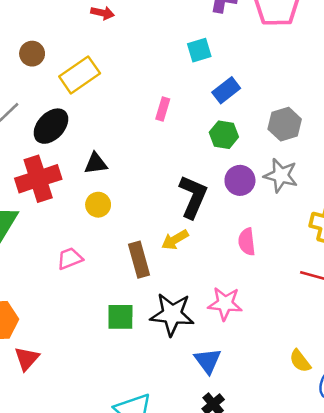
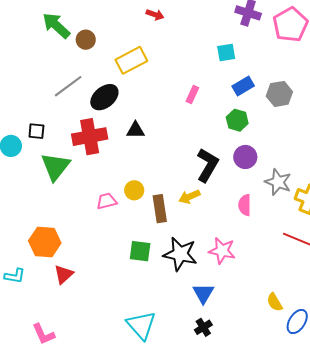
brown circle: (32, 54) -> (86, 40), moved
gray hexagon: (285, 124) -> (279, 94), moved
gray star: (281, 175) -> (278, 182), moved
yellow circle: (98, 205) -> (134, 190), moved

